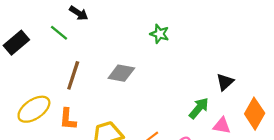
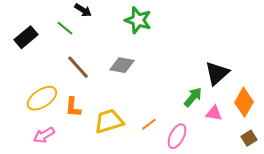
green star: (160, 34) -> (138, 20), moved, size x1.5
brown line: (73, 75) -> (78, 67), turned -60
black triangle: (225, 82) -> (217, 73), size x1.5

